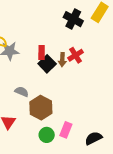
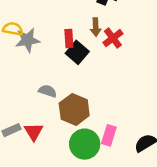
brown arrow: (62, 60) -> (96, 27), moved
green circle: (47, 135) -> (85, 144), size x1.5

